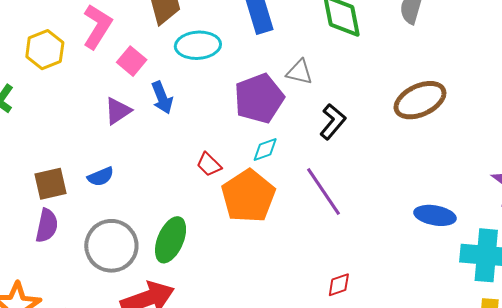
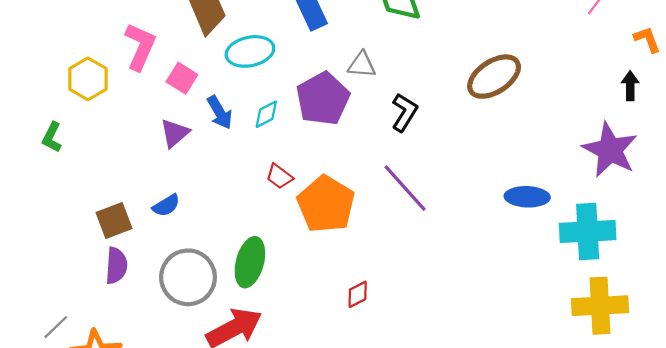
cyan diamond: (265, 149) -> (266, 114), moved
red diamond: (339, 285) -> (358, 294), moved

